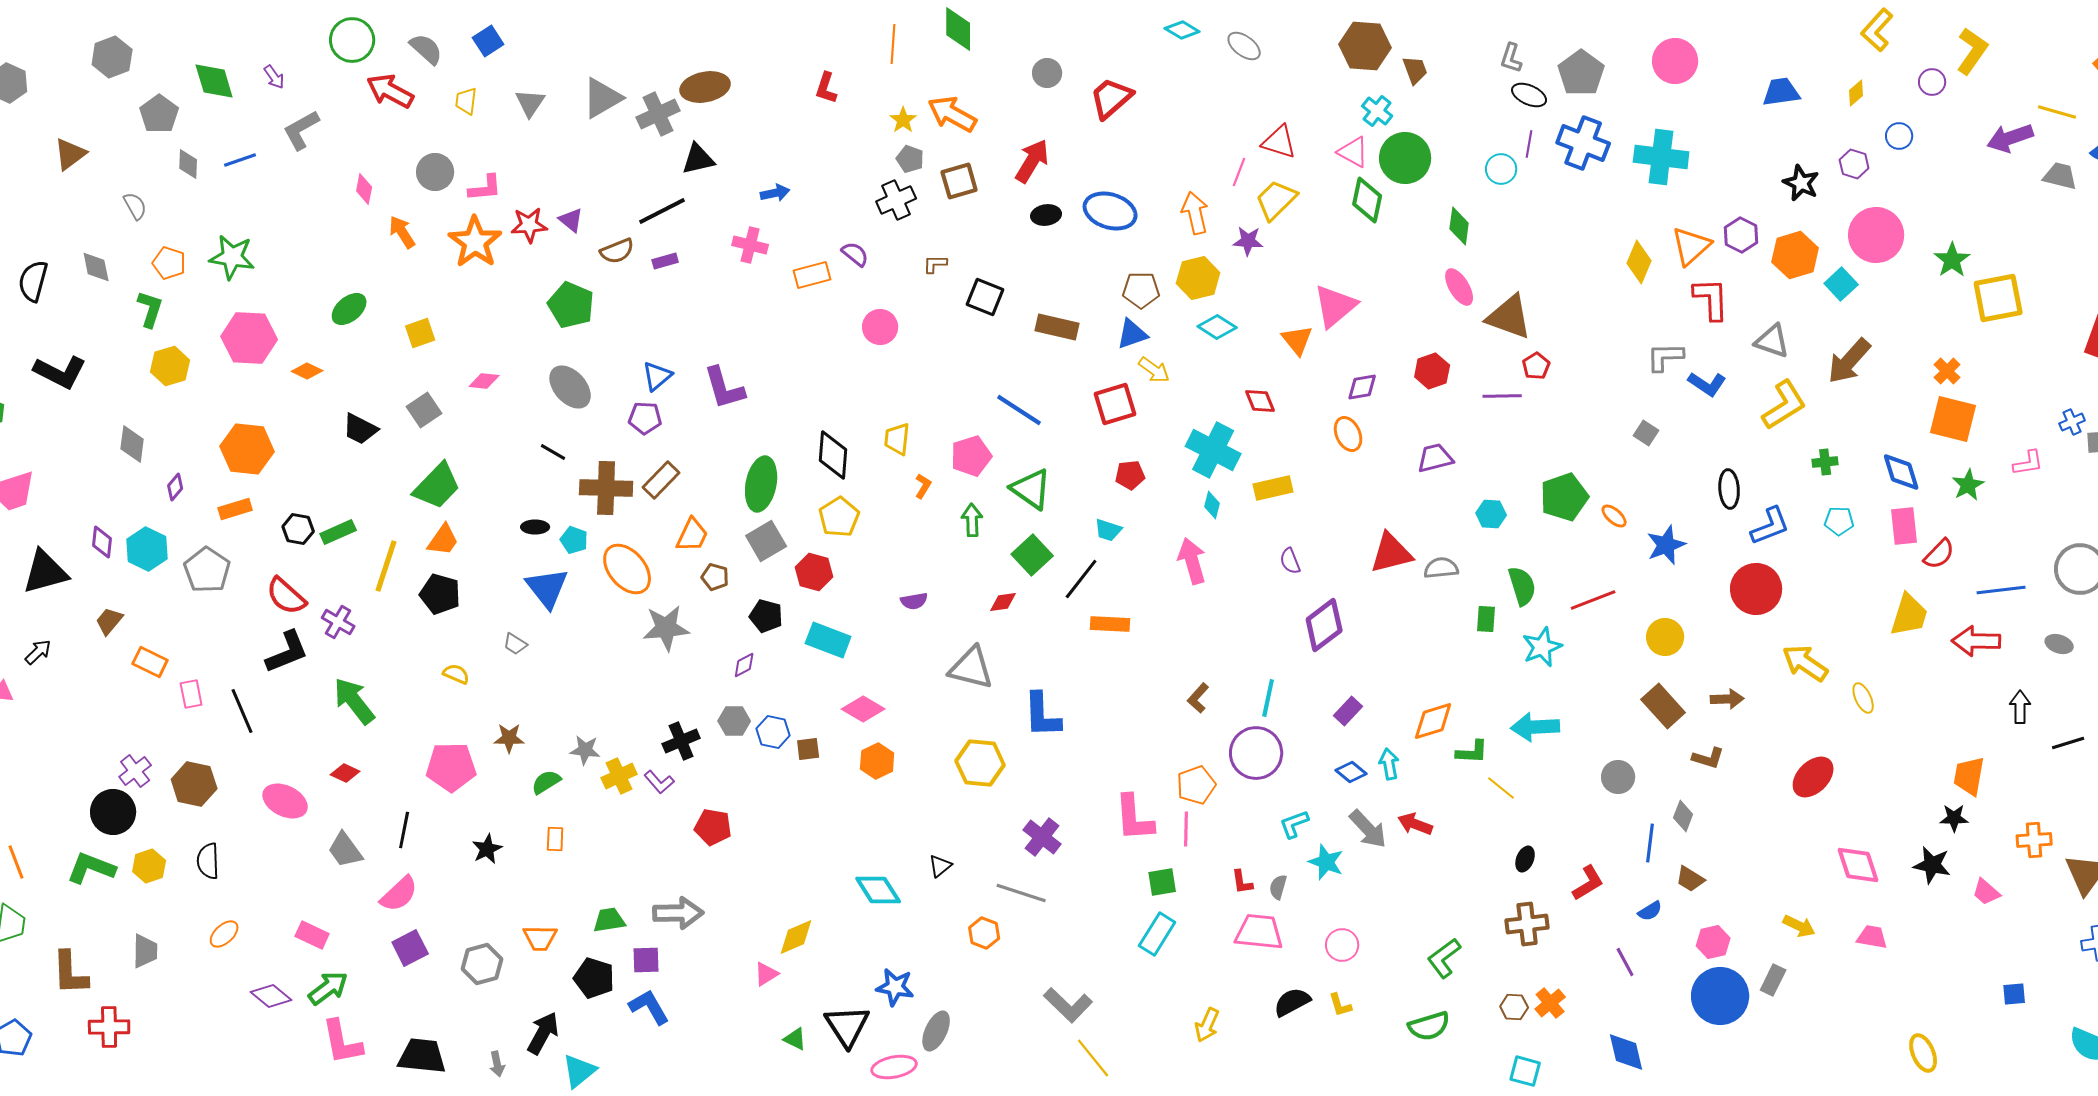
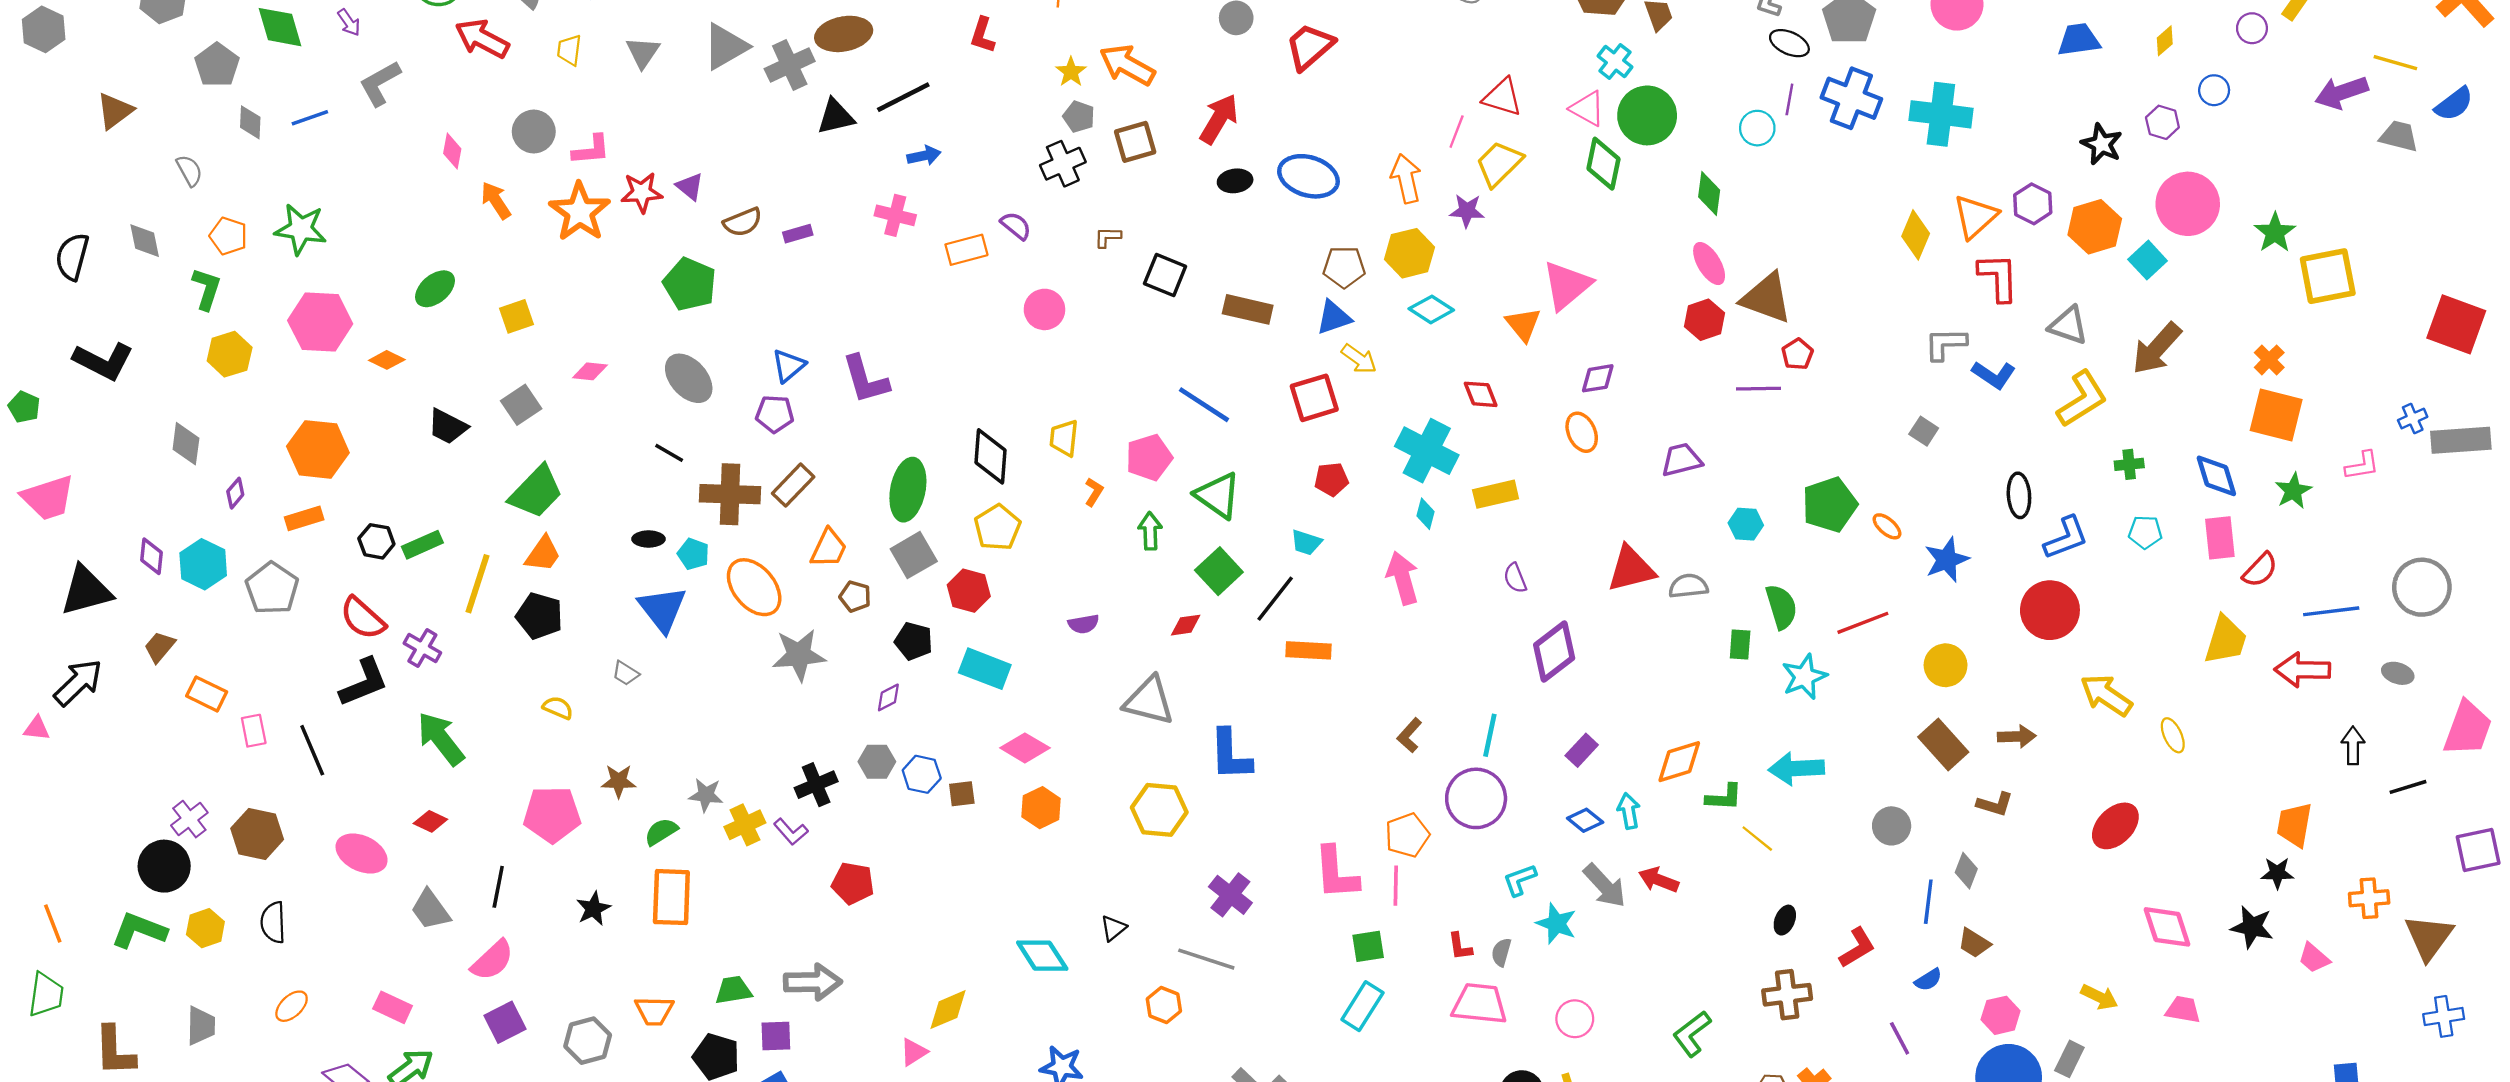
black line: (662, 211) -> (903, 97), moved
red hexagon: (1432, 371) -> (1704, 320), moved
black arrow: (38, 652) -> (78, 682), size x1.6
orange rectangle: (555, 839) -> (671, 897), size x2.0

